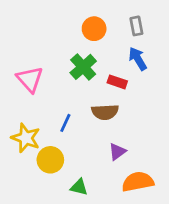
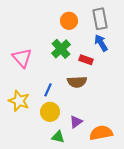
gray rectangle: (136, 26) -> (100, 19), size x1.5
purple triangle: (117, 152) -> (76, 122), moved
yellow circle: (50, 160) -> (50, 112), moved

